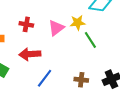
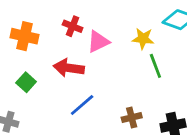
pink triangle: (56, 28) -> (98, 42), moved
brown cross: (81, 80) -> (132, 118), turned -32

